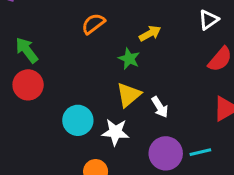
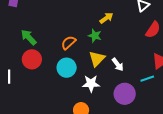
orange semicircle: (93, 24) -> (68, 43), moved
cyan circle: (78, 120) -> (67, 68), moved
cyan line: (200, 152) -> (147, 79), moved

